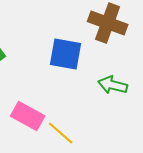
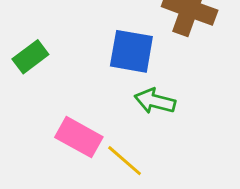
green arrow: (113, 85) -> (155, 101), moved

